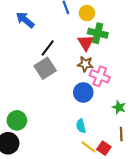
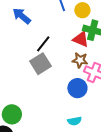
red triangle: (86, 43) -> (81, 39), turned -36
cyan semicircle: (81, 126) -> (75, 121), turned -88

